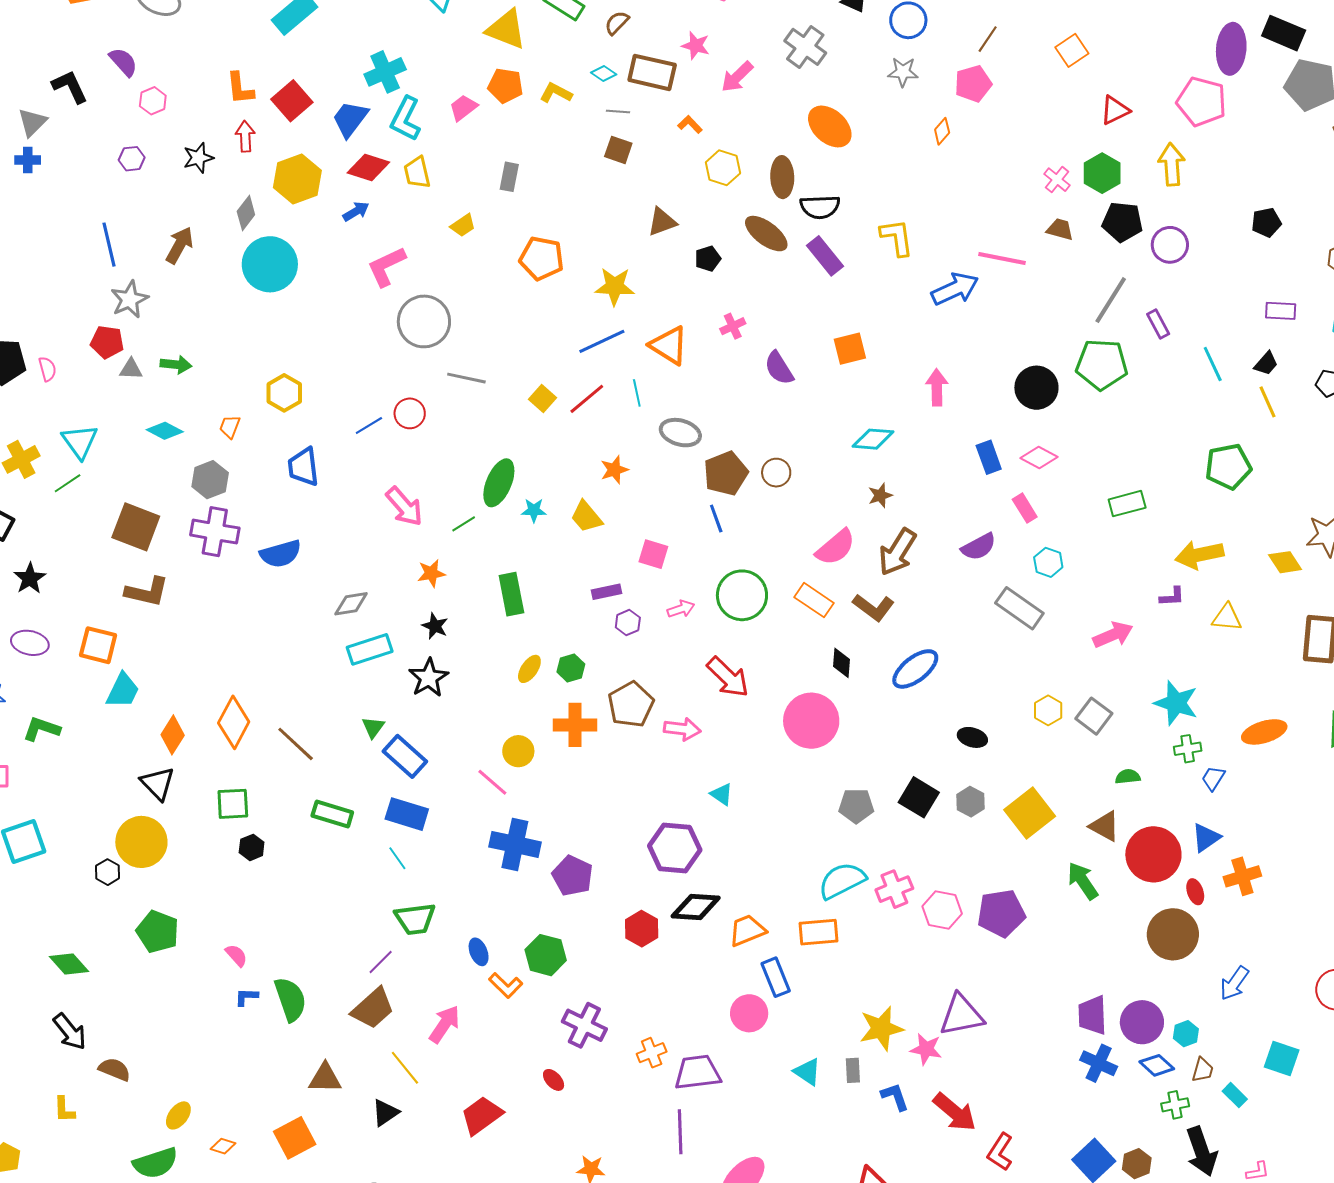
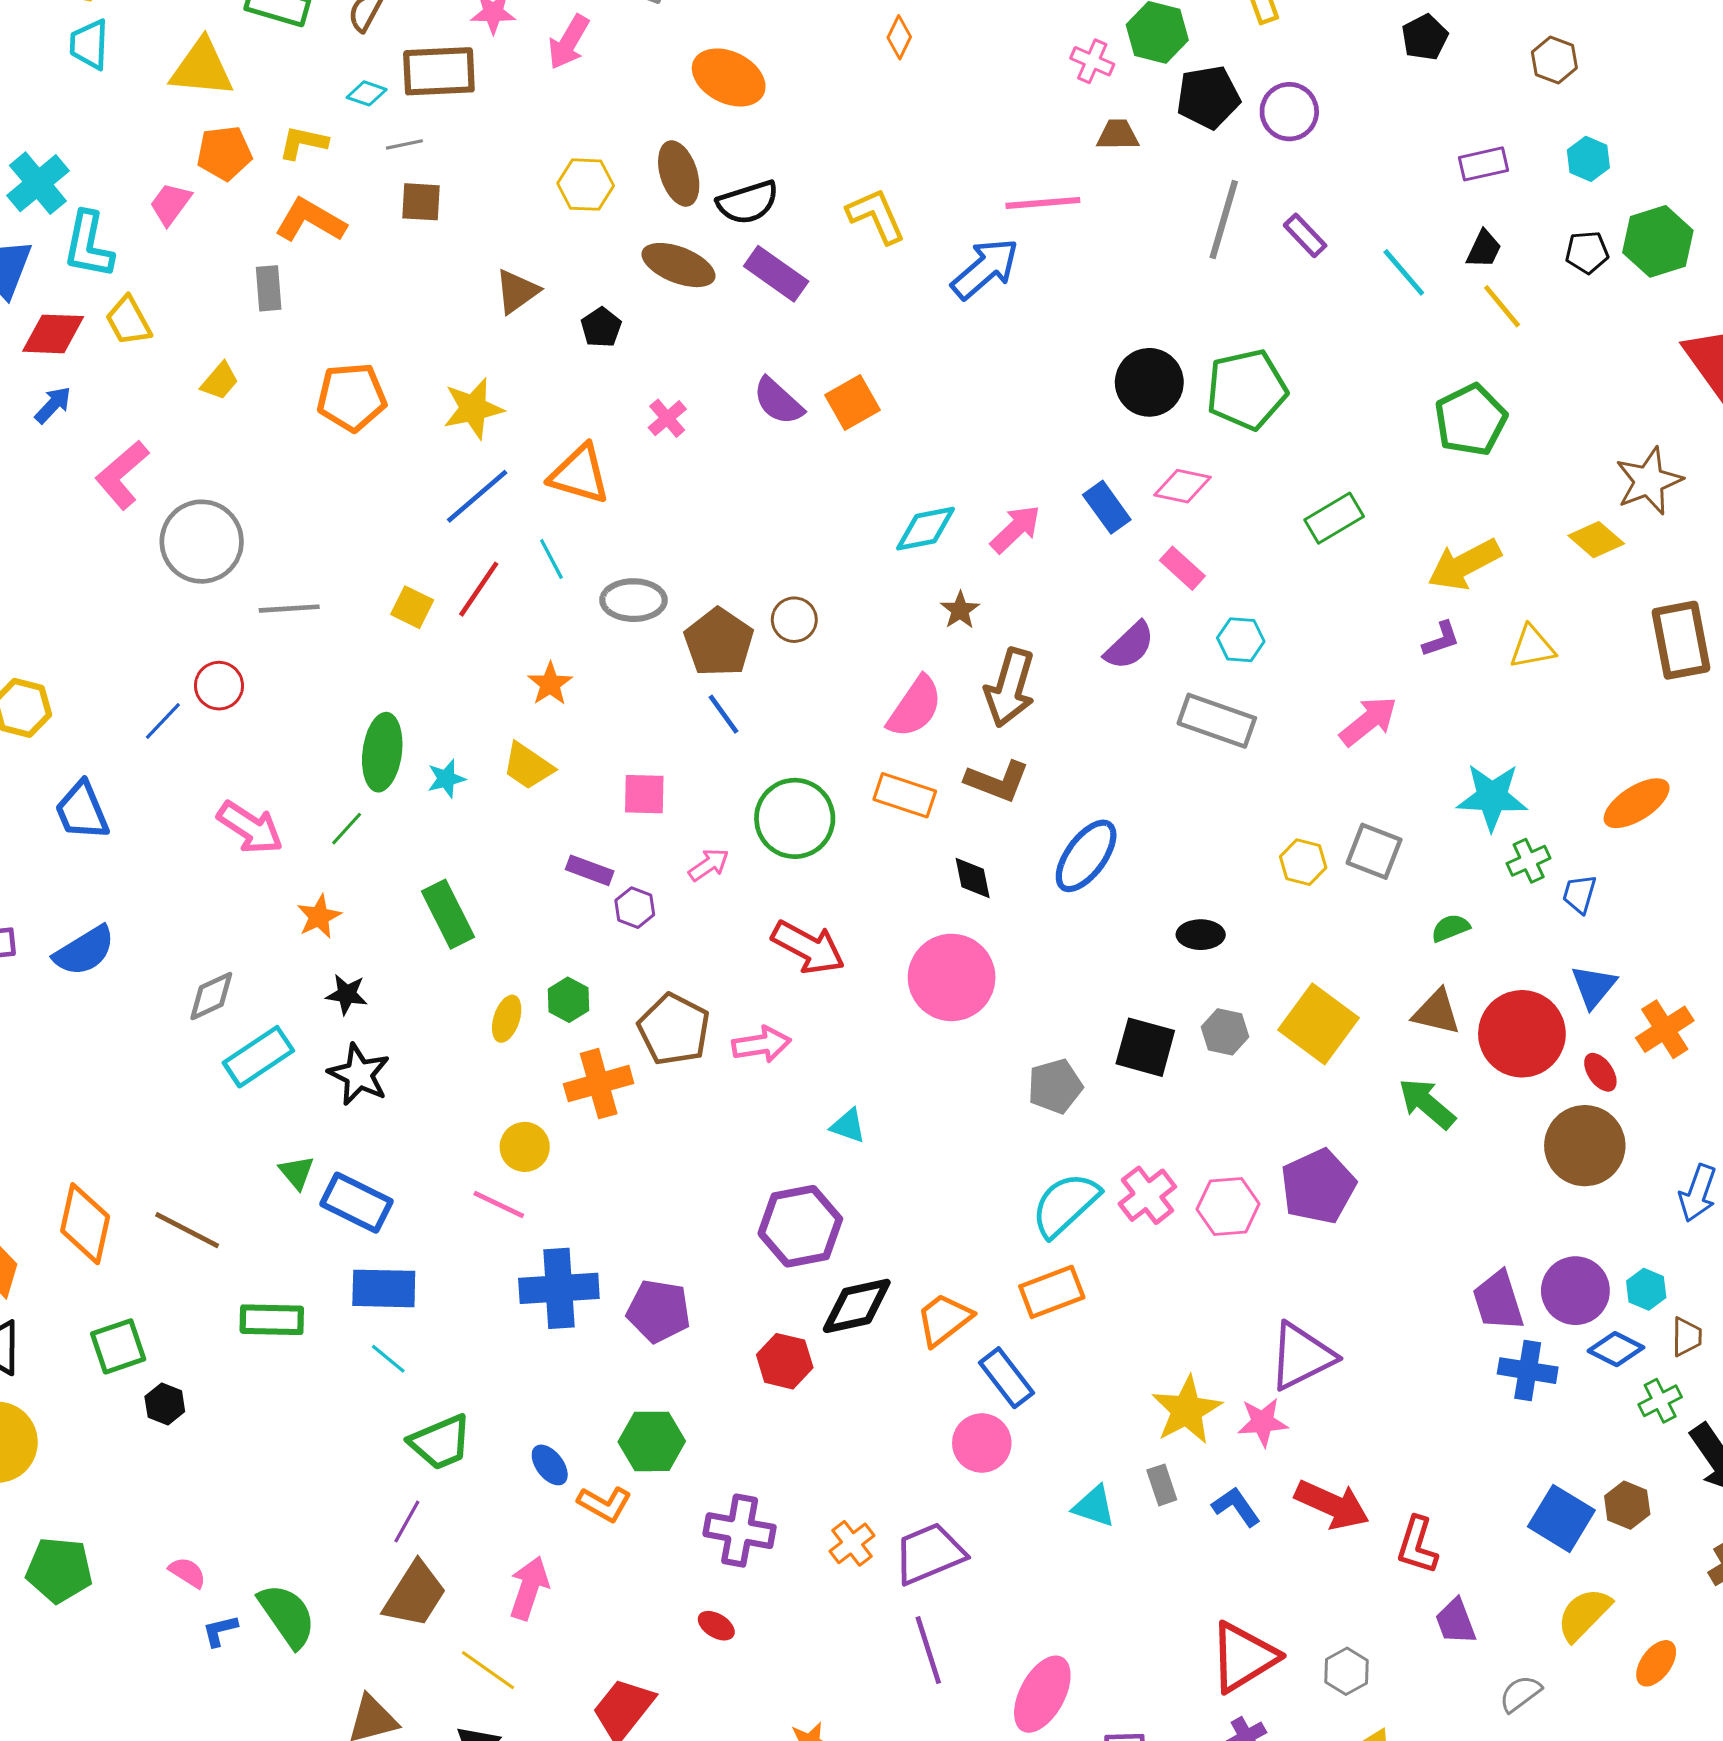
orange L-shape: (690, 124) -> (310, 220), moved, size x1.8
green pentagon: (1102, 364) -> (1247, 390), moved
purple semicircle: (779, 368) -> (778, 401), moved
pink arrow: (937, 387) -> (1016, 529), moved, turned 63
purple rectangle: (606, 592) -> (590, 870), turned 48

